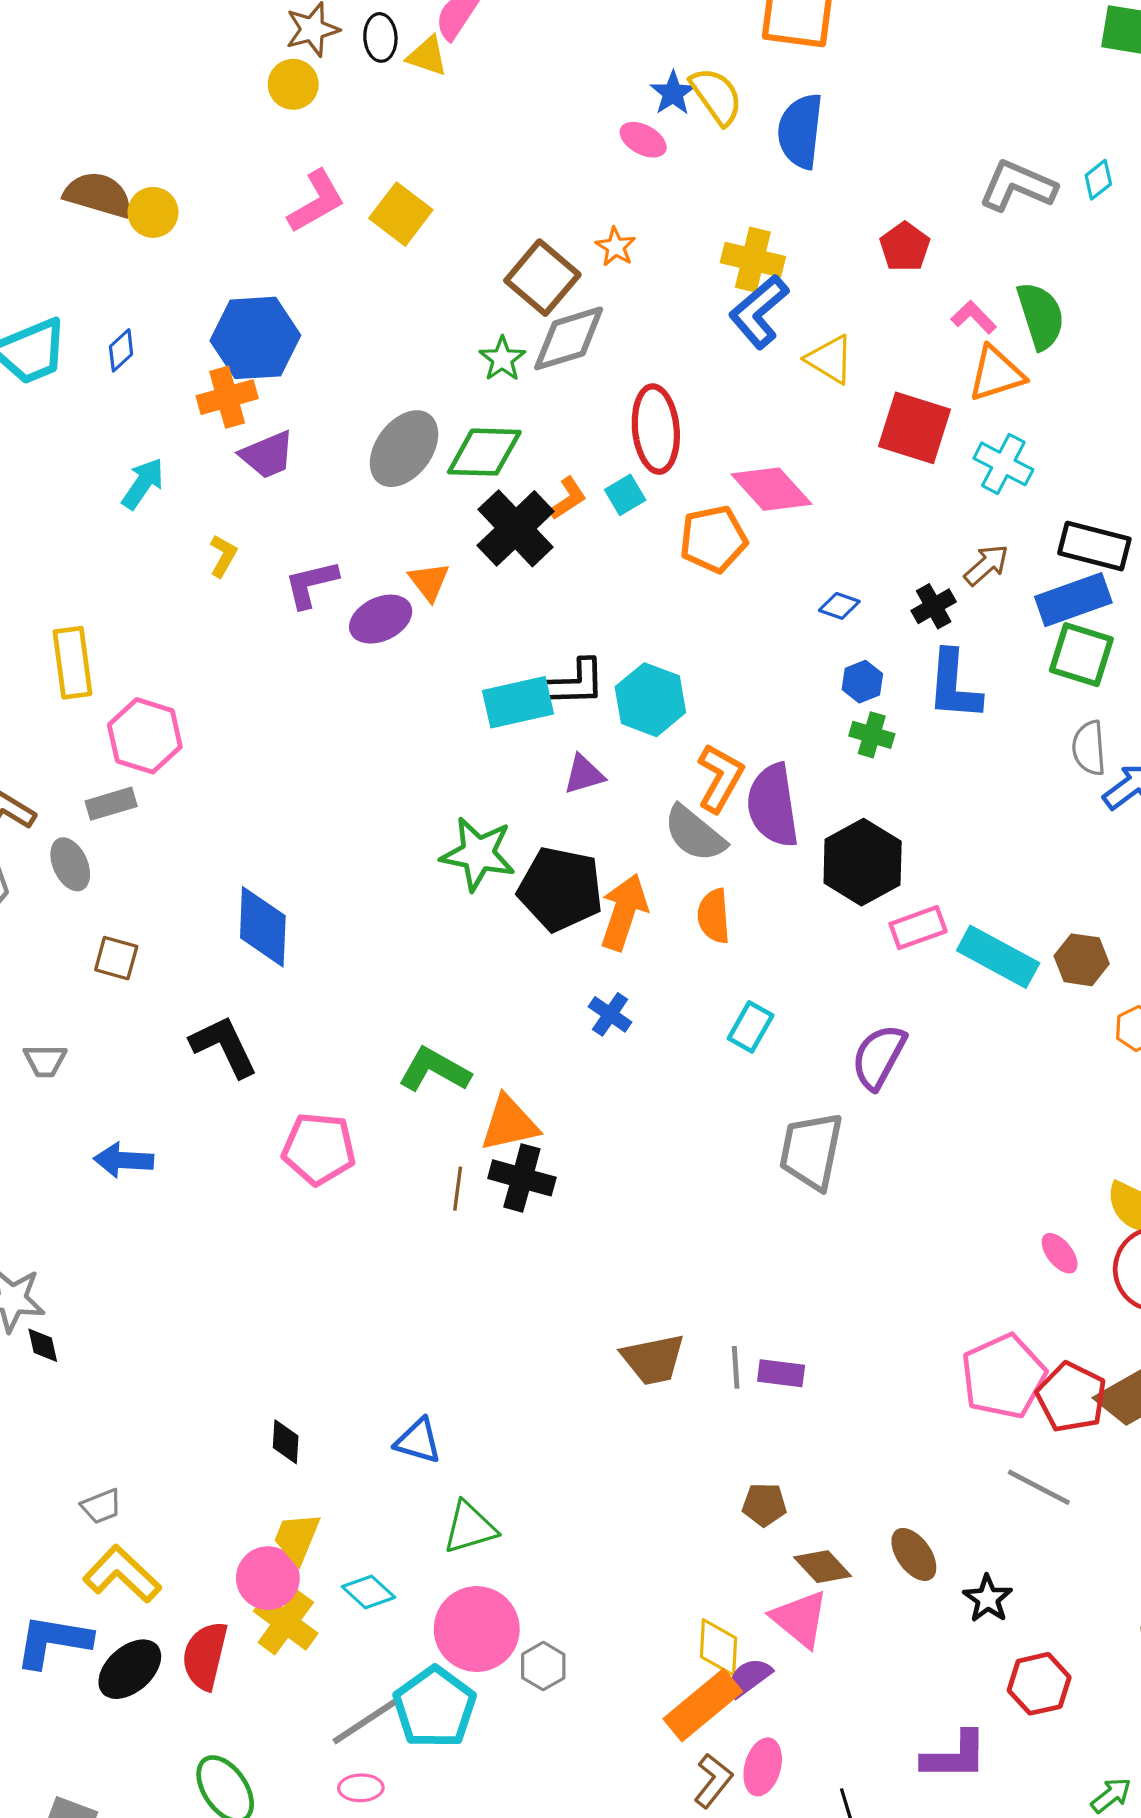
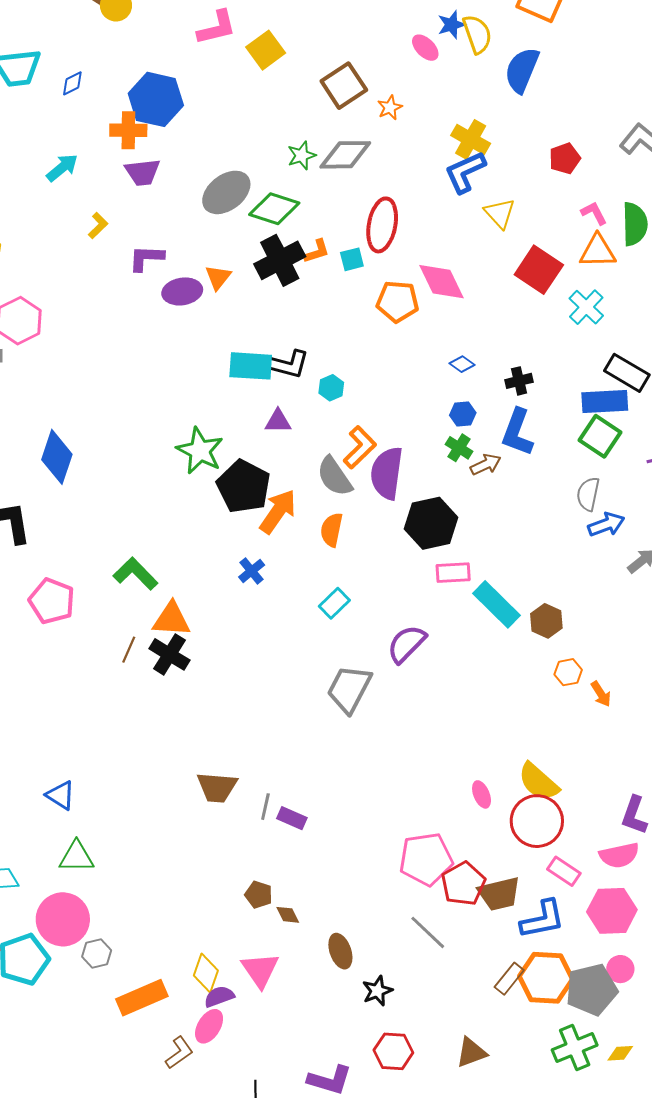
brown square: (542, 278) -> (344, 86), moved
brown arrow: (986, 565) -> (486, 465), moved
cyan hexagon: (650, 700) -> (331, 388), size x0.6
brown diamond: (823, 1567) -> (288, 915), moved, size x0.7
orange rectangle: (703, 1705) -> (142, 998), moved
pink ellipse: (763, 1767) -> (209, 1026), moved

